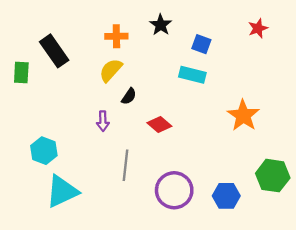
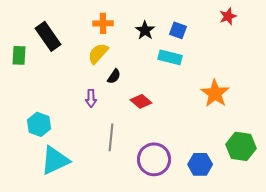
black star: (161, 25) -> (145, 30), moved

